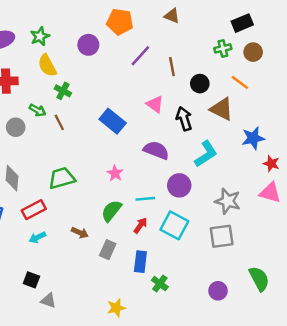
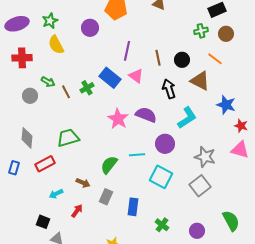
purple line: (140, 56) -> (127, 51), moved, turned -30
brown line: (172, 67) -> (158, 58), moved
green cross: (63, 91) -> (87, 88), moved, turned 32
pink triangle: (155, 104) -> (136, 76), moved
blue rectangle: (113, 121) -> (110, 78), moved
blue star: (253, 138) -> (226, 105), turned 30
pink star: (115, 173) -> (118, 119), moved, size x1.5
red arrow: (140, 225) -> (77, 211), moved
gray square: (222, 236) -> (200, 186), turned -30
cyan arrow: (37, 237) -> (56, 194), moved
green cross: (160, 284) -> (162, 225), moved

